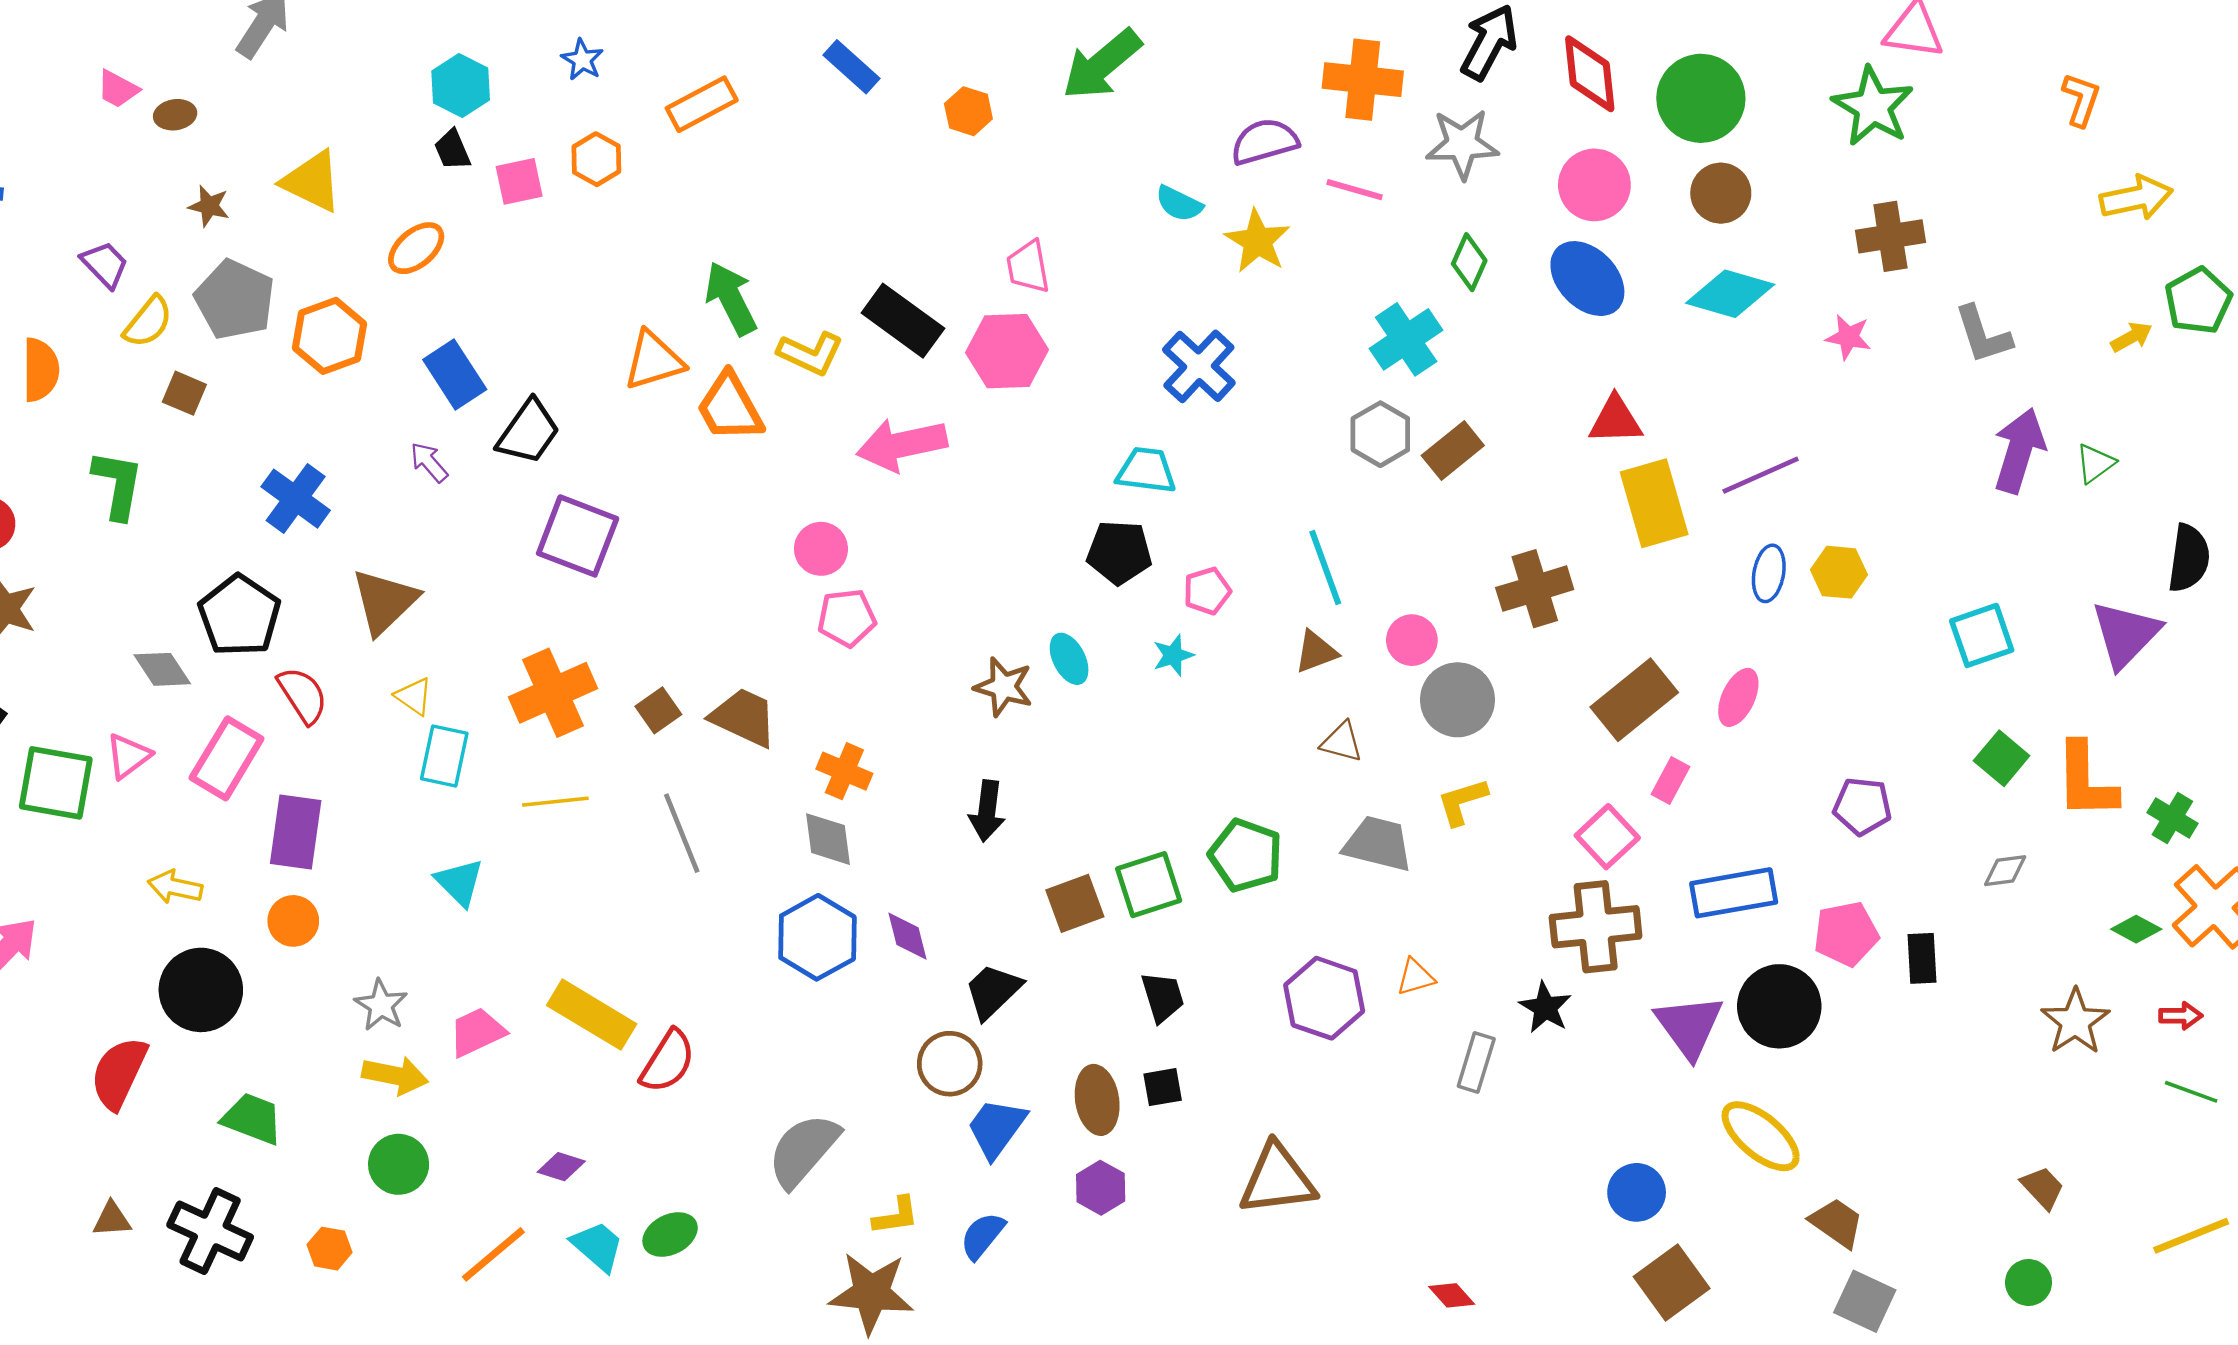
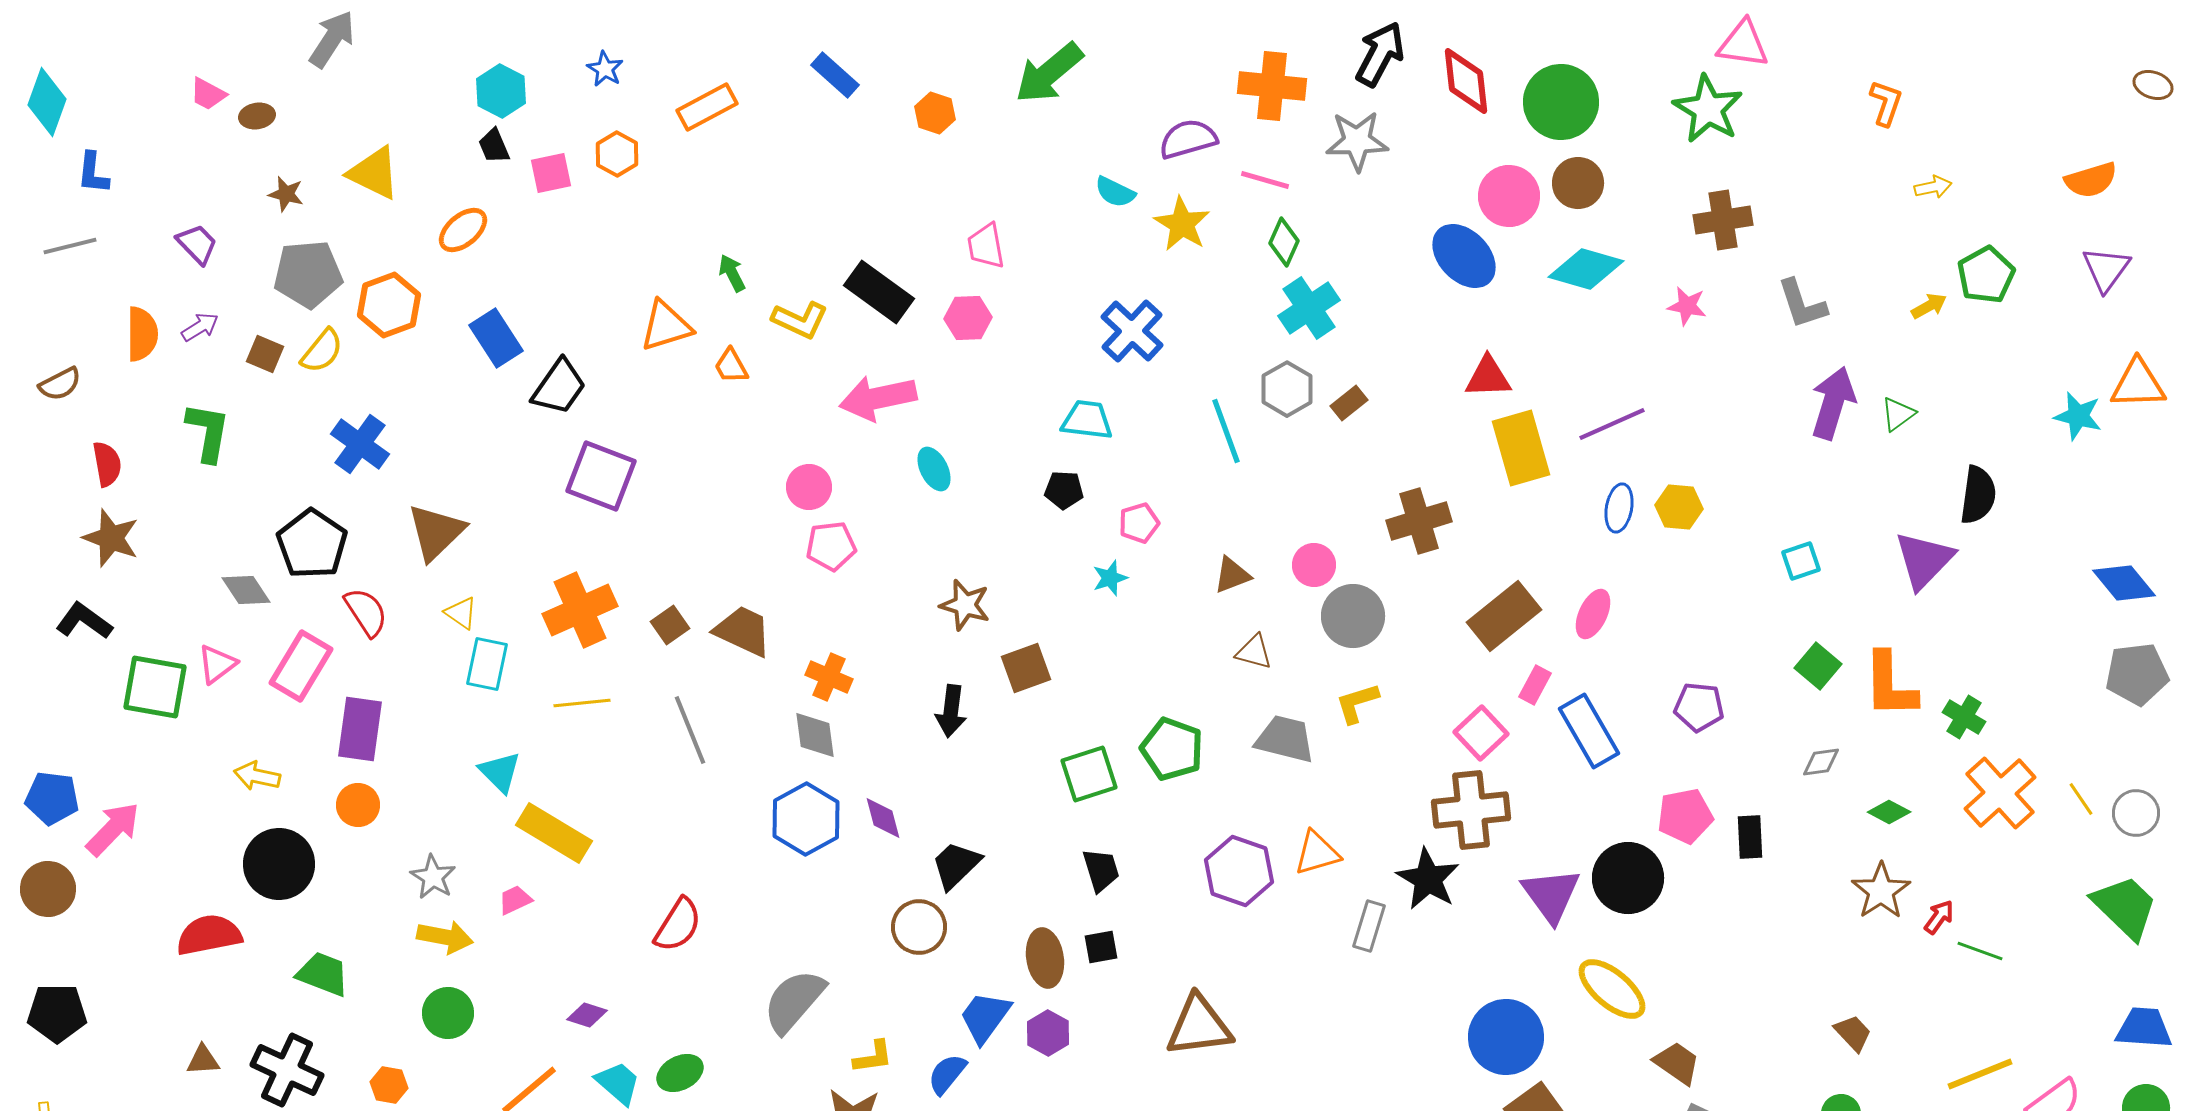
pink circle: (1594, 185) -> (1509, 196), moved
yellow arrow: (2136, 198) -> (1933, 187), size x0.6
green diamond: (1469, 262) -> (1284, 242), moved
green arrow: (731, 298) -> (732, 273), size x0.6
gray pentagon: (235, 300) -> (308, 274), turned -30
yellow semicircle: (148, 322) -> (322, 351), moved
pink hexagon: (1007, 351) -> (968, 318), size x0.7
orange trapezoid: (730, 407) -> (731, 366), size x0.6
brown rectangle: (1453, 451) -> (1349, 403), size x0.7
purple arrow: (429, 462) -> (200, 327), moved, turned 99
black pentagon: (1119, 552) -> (1064, 490), size x0.7
cyan line: (1325, 568) -> (1226, 431), moved
cyan square: (1982, 635) -> (1801, 561), size x0.7
cyan ellipse: (1069, 659) -> (934, 469), moved
blue rectangle: (1734, 893) -> (1589, 731), moved, turned 70
brown square: (1075, 903) -> (1026, 668), moved
green diamond: (2136, 929) -> (1889, 812), moved
orange triangle: (1415, 977) -> (1317, 853), size x1.4
black star: (1545, 1008) -> (1428, 879), size x1.4
yellow rectangle: (592, 1015) -> (554, 833), moved
red arrow: (2181, 1016) -> (1939, 917), moved, turned -54
pink trapezoid: (477, 1032) -> (515, 900), size x0.7
red semicircle: (119, 1073) -> (209, 935), turned 54
blue trapezoid: (996, 1128) -> (985, 1017), moved
blue circle: (1637, 1192) -> (1506, 1037), size x1.5

